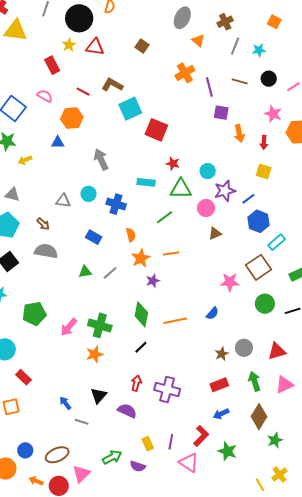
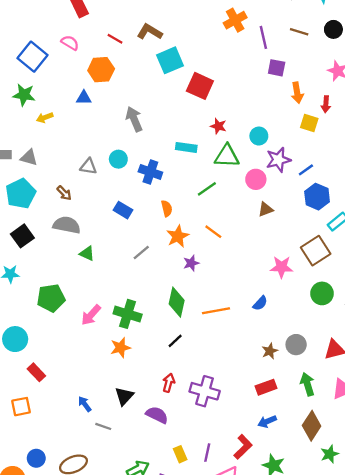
yellow square: (264, 171) -> (309, 123), moved
orange line: (171, 254) -> (213, 232), turned 42
green triangle: (85, 272) -> (87, 253), moved, turned 32

